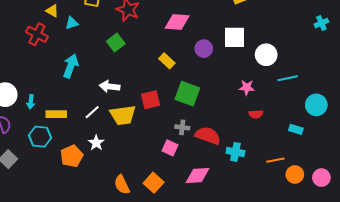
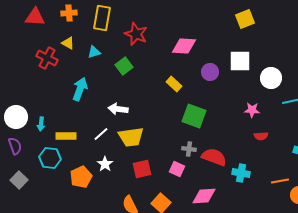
yellow triangle: (52, 11) -> (68, 43), moved
cyan triangle: (72, 23) -> (94, 52), moved
red square: (151, 100) -> (142, 169), moved

